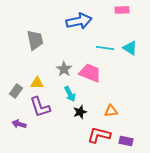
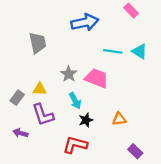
pink rectangle: (122, 10) -> (131, 11), turned 48
red L-shape: (99, 135) -> (75, 145), moved
purple rectangle: (126, 141) -> (135, 151), turned 32

